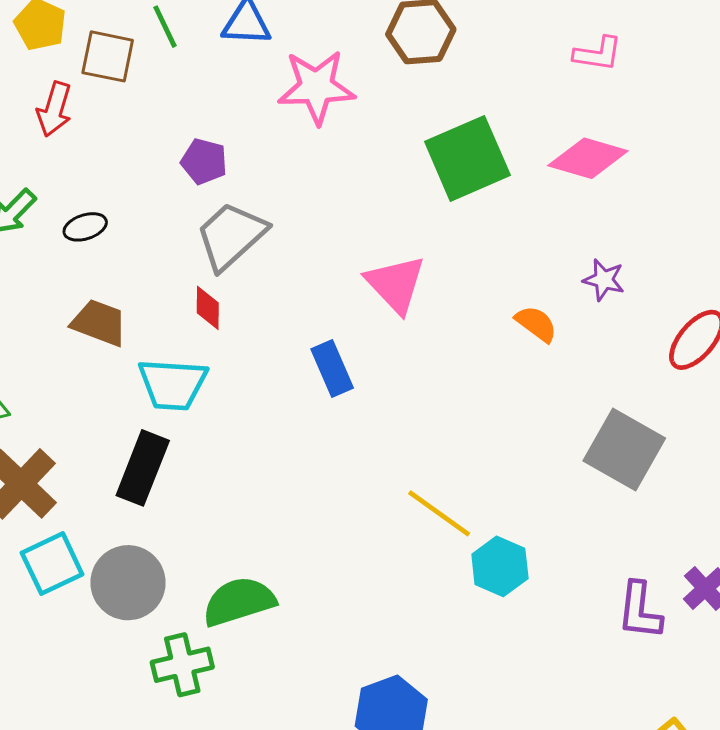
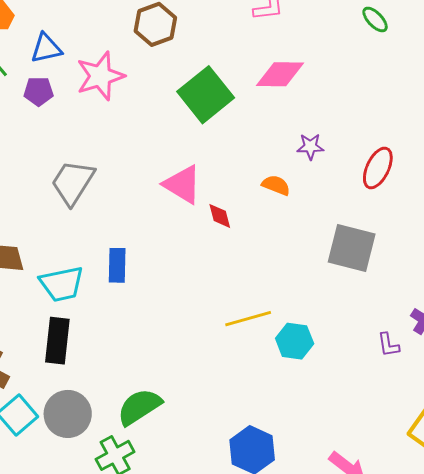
purple pentagon: (204, 161) -> (39, 91), moved
red diamond: (208, 308) -> (220, 216), moved
blue rectangle: (332, 368) -> (117, 265), moved, turned 40
yellow line: (439, 513) -> (248, 319), turned -36
purple L-shape: (640, 611) -> (388, 345), size x0.7

